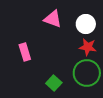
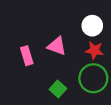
pink triangle: (53, 19) -> (57, 46), moved

